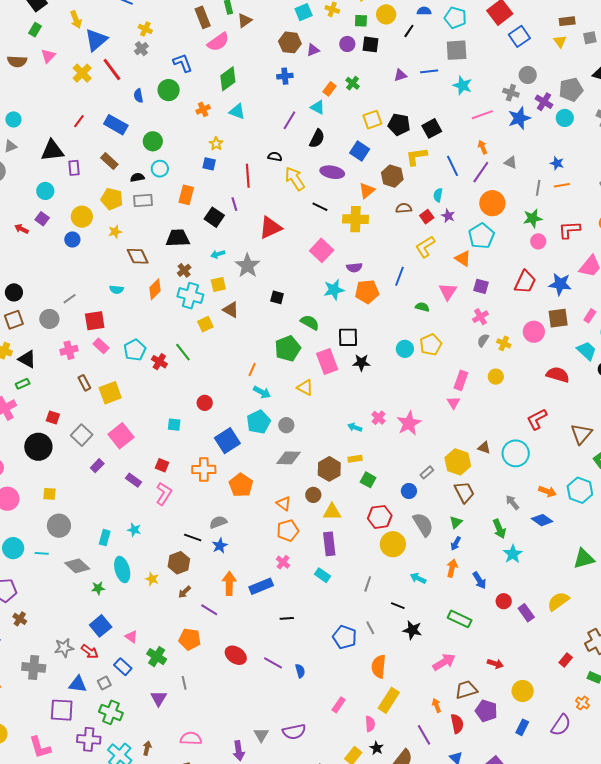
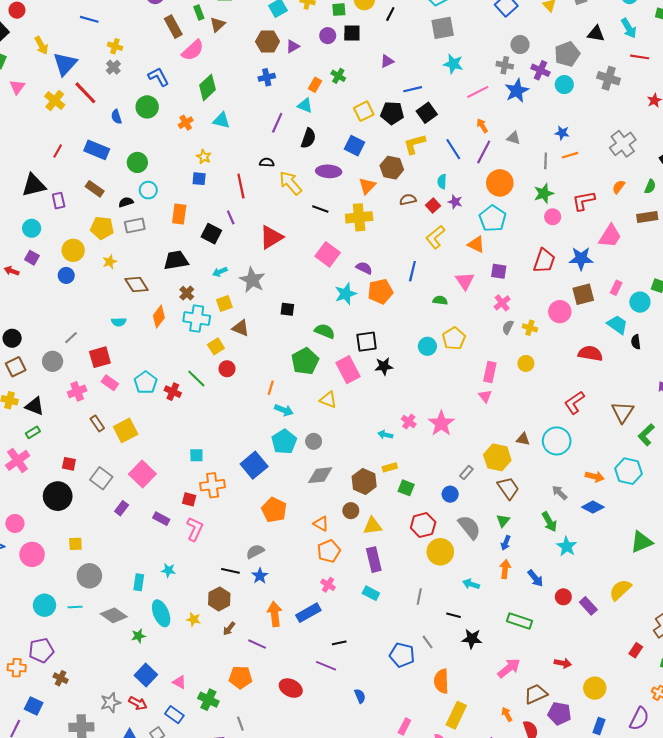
blue line: (429, 71) -> (413, 89), moved
purple semicircle: (354, 267) -> (364, 268), turned -140
red circle: (205, 403) -> (227, 369), moved
orange cross: (204, 469) -> (213, 485), moved
purple line: (273, 663) -> (326, 666), moved

